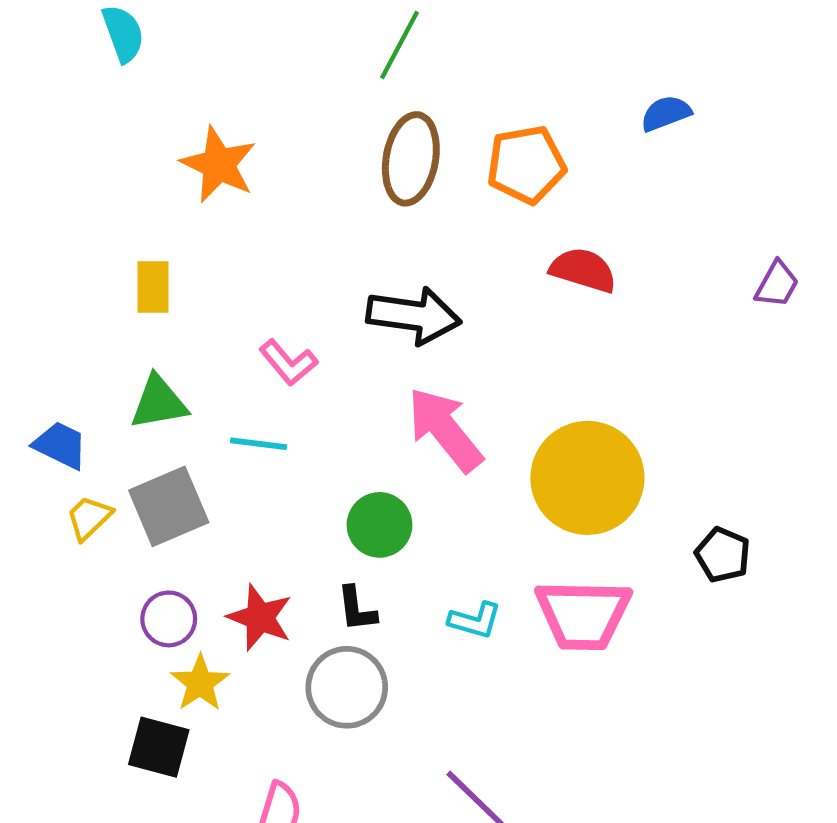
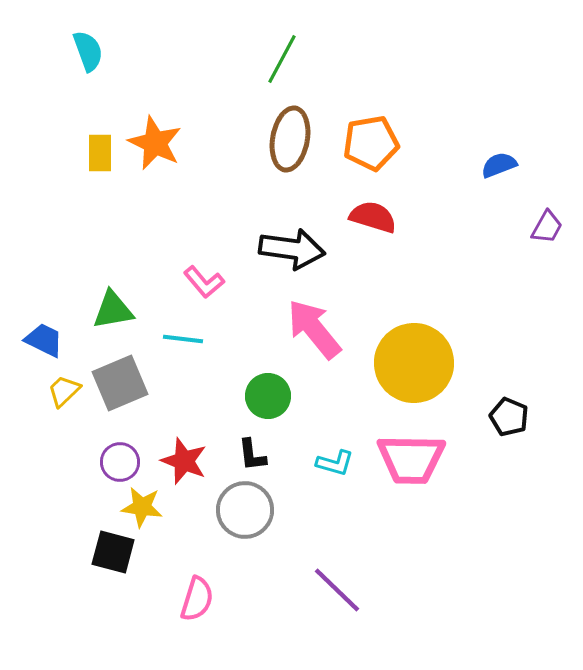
blue semicircle: (666, 113) -> (499, 165), moved
red semicircle: (583, 270) -> (373, 217), moved
yellow rectangle: (153, 287) -> (100, 153), moved
yellow star: (200, 683) -> (142, 507), turned -30

